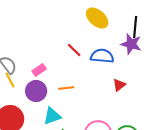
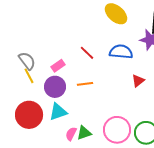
red line: (74, 50) -> (87, 53), moved
cyan triangle: (52, 116) -> (58, 112), moved

